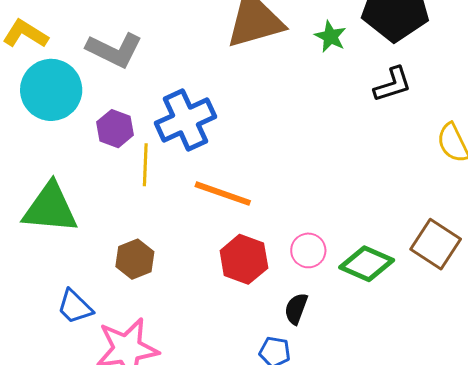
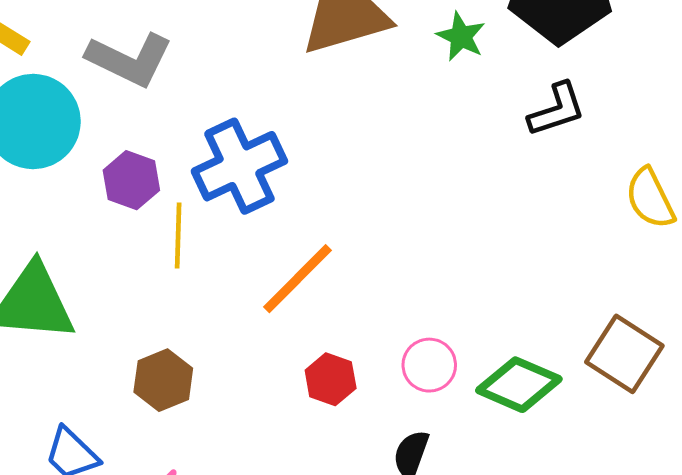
orange line: (223, 194) -> (297, 279), turned -64
red hexagon: (244, 259) -> (331, 379), size x0.7

